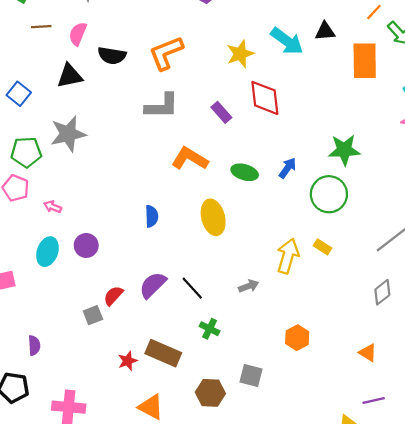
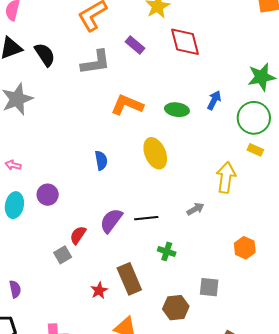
black semicircle: (112, 55) -> (45, 55), moved, turned -125
purple rectangle: (221, 112) -> (135, 45), moved
yellow rectangle: (322, 247) -> (255, 150), moved
black line: (192, 288) -> (146, 218), turned -45
brown rectangle: (163, 353) -> (129, 279), turned 52

